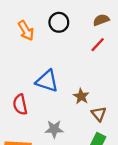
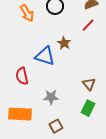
brown star: (81, 96) -> (64, 43), moved

